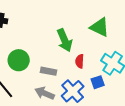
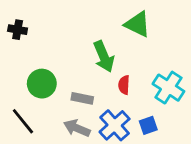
green triangle: (100, 27) -> (137, 24), moved
blue square: (98, 82) -> (148, 125), moved

